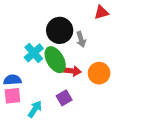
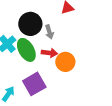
red arrow: (72, 71) -> (49, 53), moved
purple square: (64, 98) -> (34, 84), size x1.6

